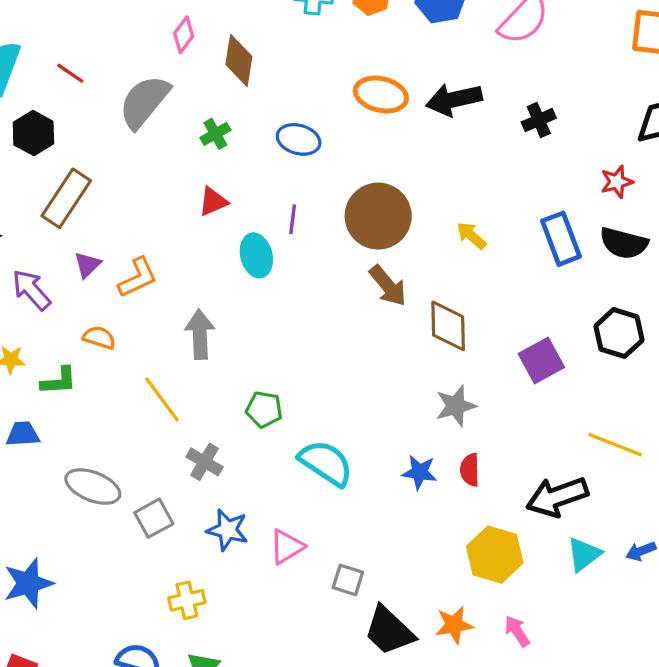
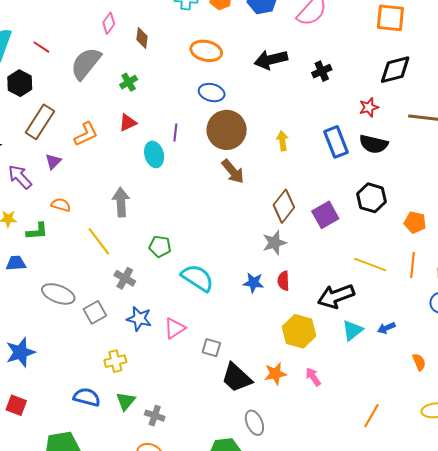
brown diamond: (239, 60) -> (142, 38), size x0.7
orange ellipse: (381, 95) -> (206, 51), moved
blue ellipse: (299, 139) -> (212, 93), moved
yellow arrow: (471, 236) -> (282, 141), turned 42
orange L-shape: (138, 278) -> (86, 134), moved
brown diamond: (448, 326) -> (284, 206), moved, turned 40

